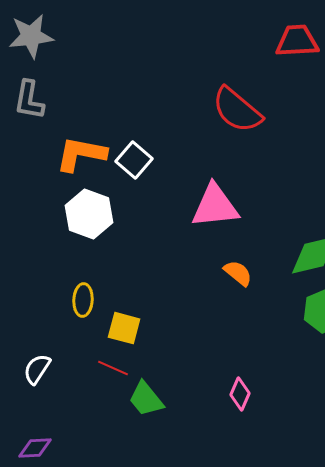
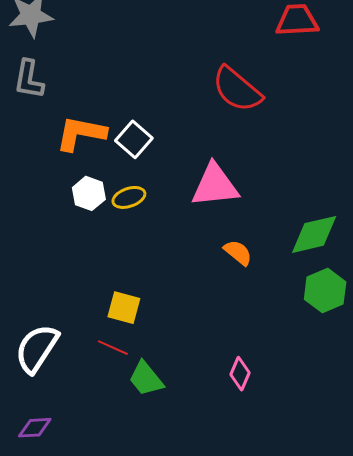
white hexagon: (89, 214) -> (89, 193), size x0.7
yellow ellipse: (83, 300) -> (129, 197), moved, turned 68
white semicircle: (37, 369) -> (37, 349), size x1.6

